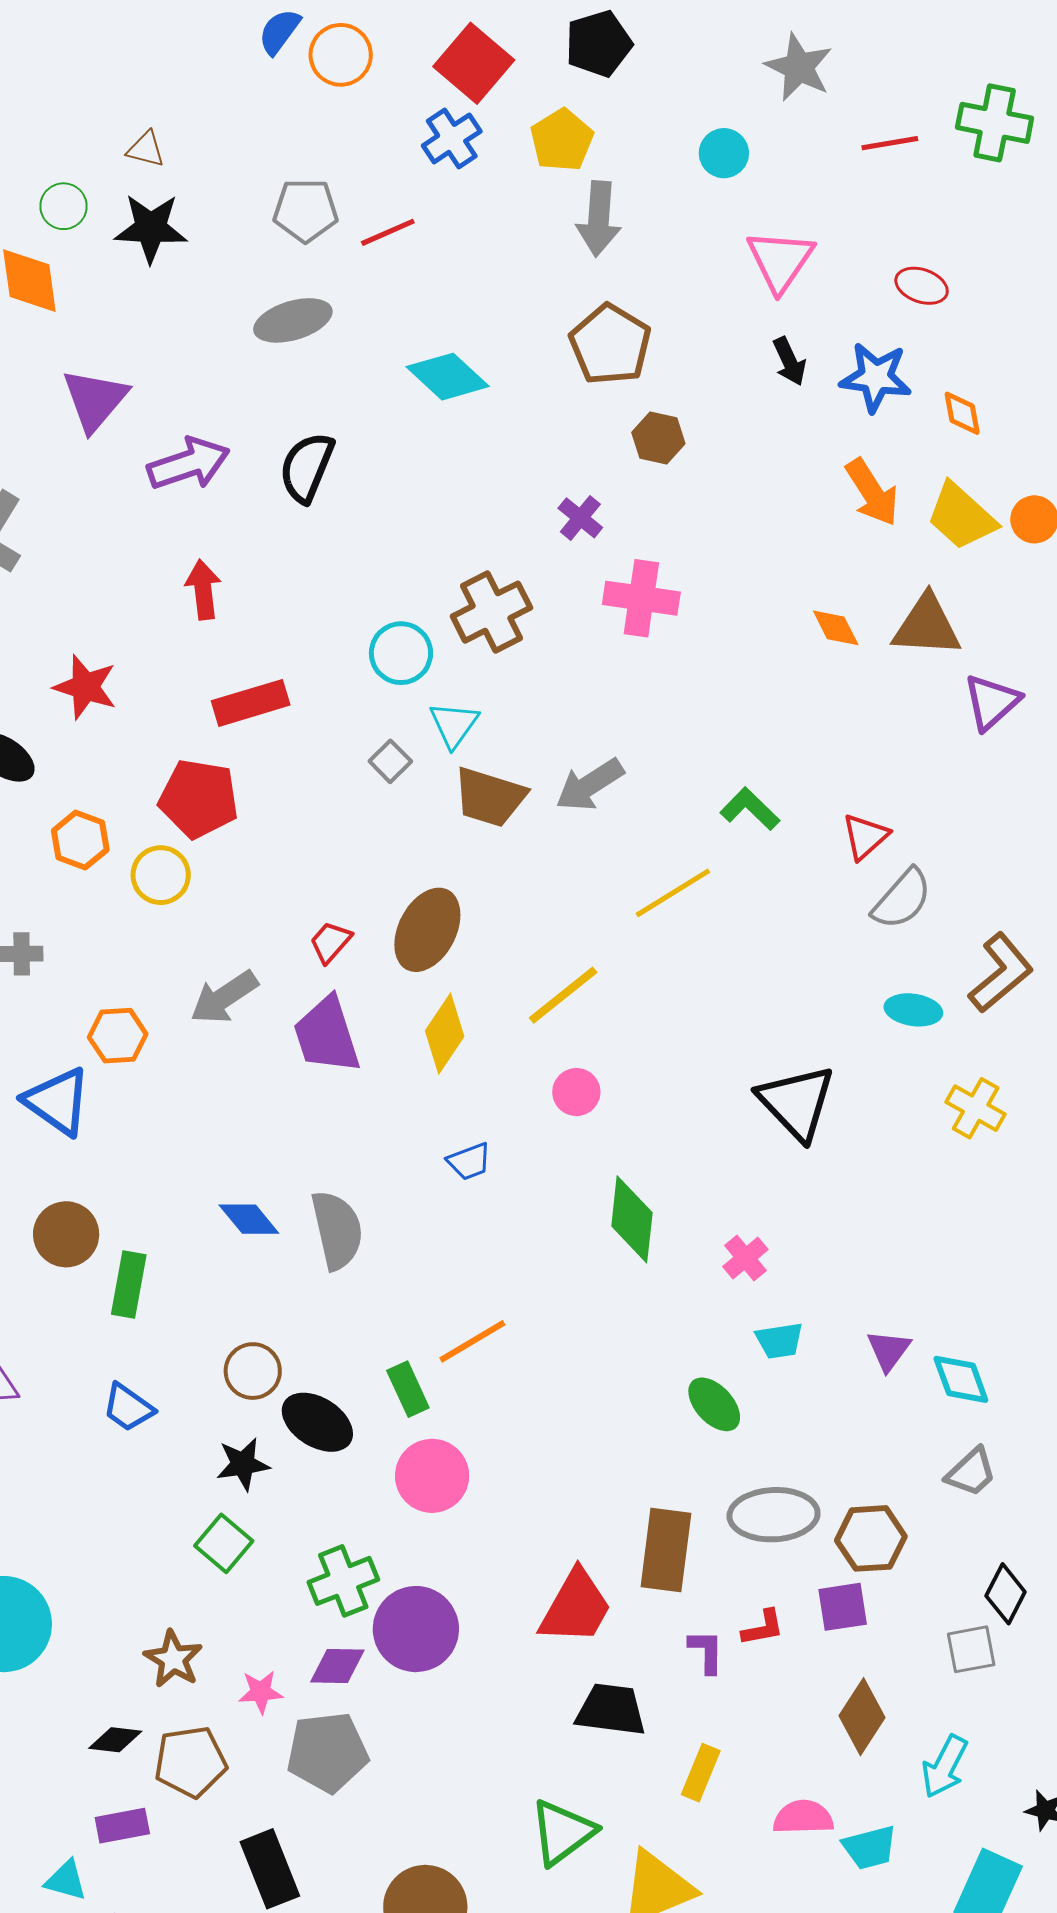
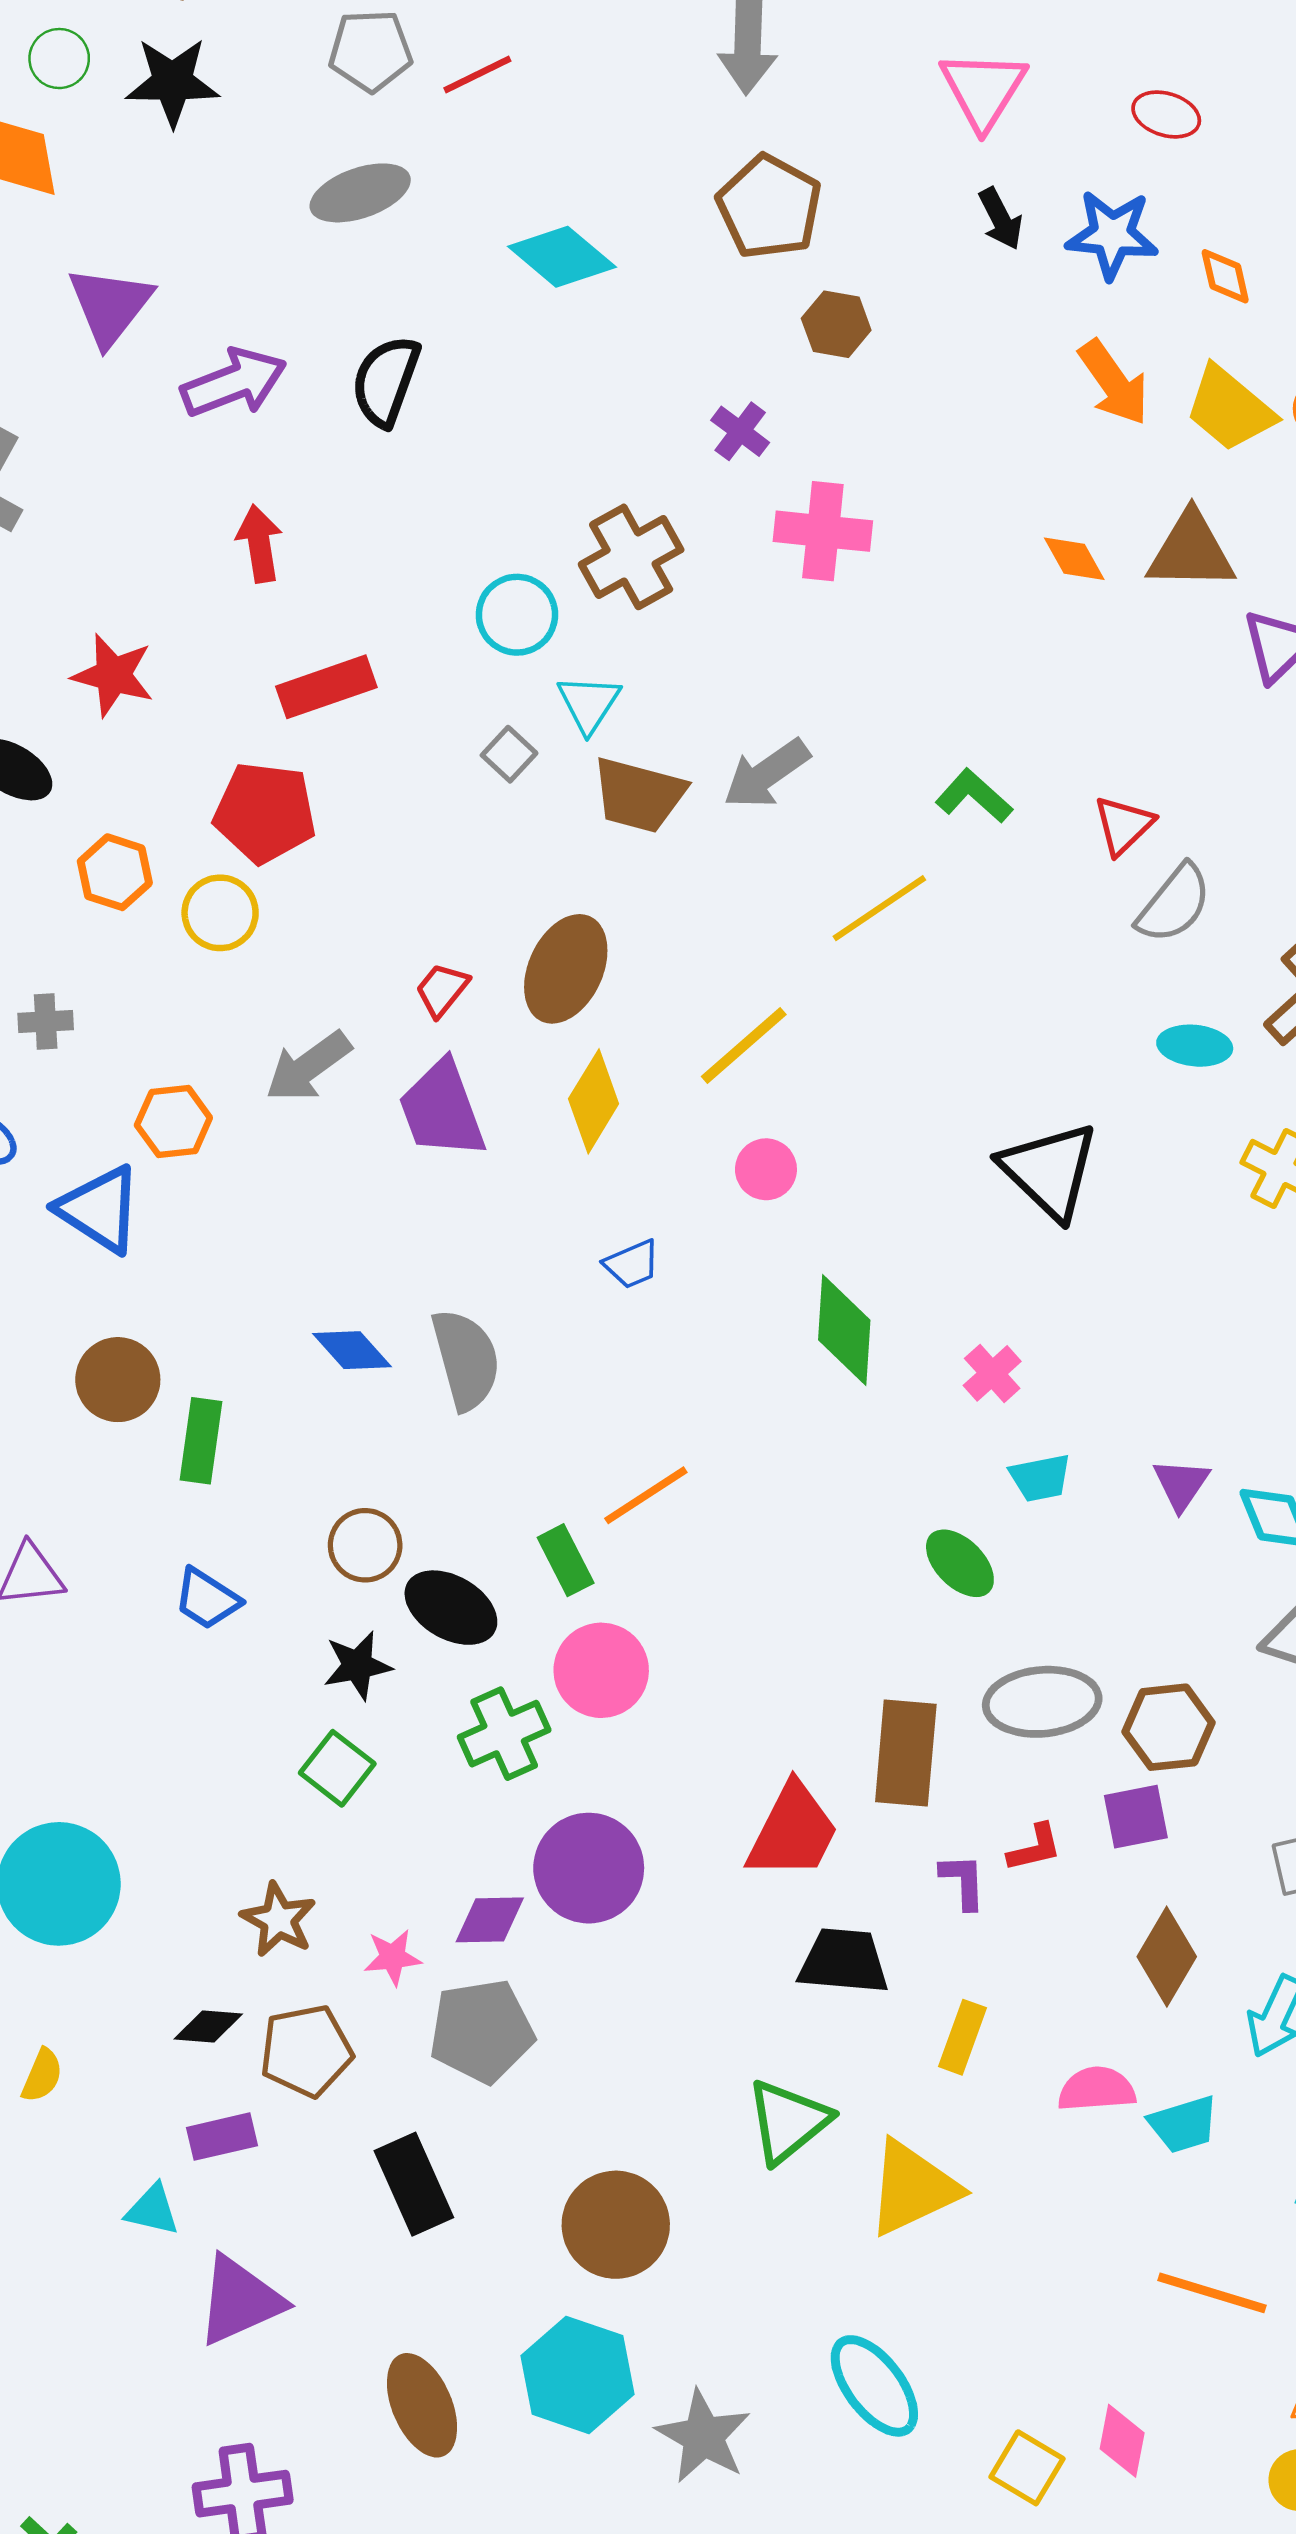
green cross: (343, 1581) -> (504, 1734), moved

